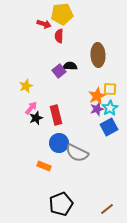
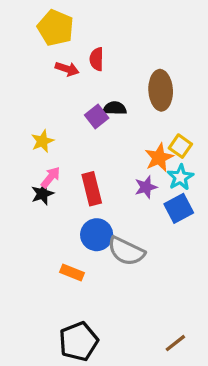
yellow pentagon: (62, 14) -> (56, 28), moved, turned 30
red arrow: (44, 24) -> (67, 69), moved
yellow square: (110, 89) -> (180, 146), turned 32
purple star: (97, 109) -> (146, 187), moved
black star: (36, 118) -> (42, 194), moved
black pentagon: (61, 204) -> (79, 341), moved

